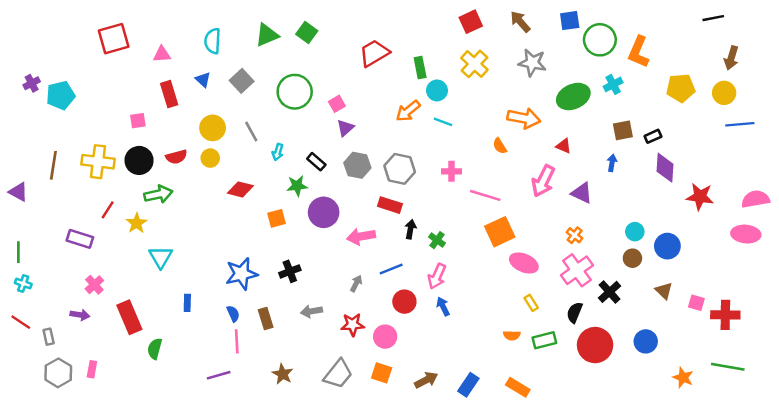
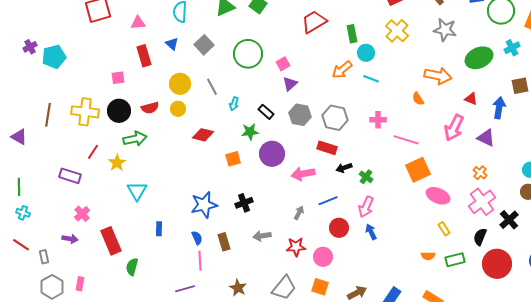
blue arrow: (612, 163) -> (499, 108), moved, size x1.5
black arrow: (410, 229) -> (344, 168), turned -119

